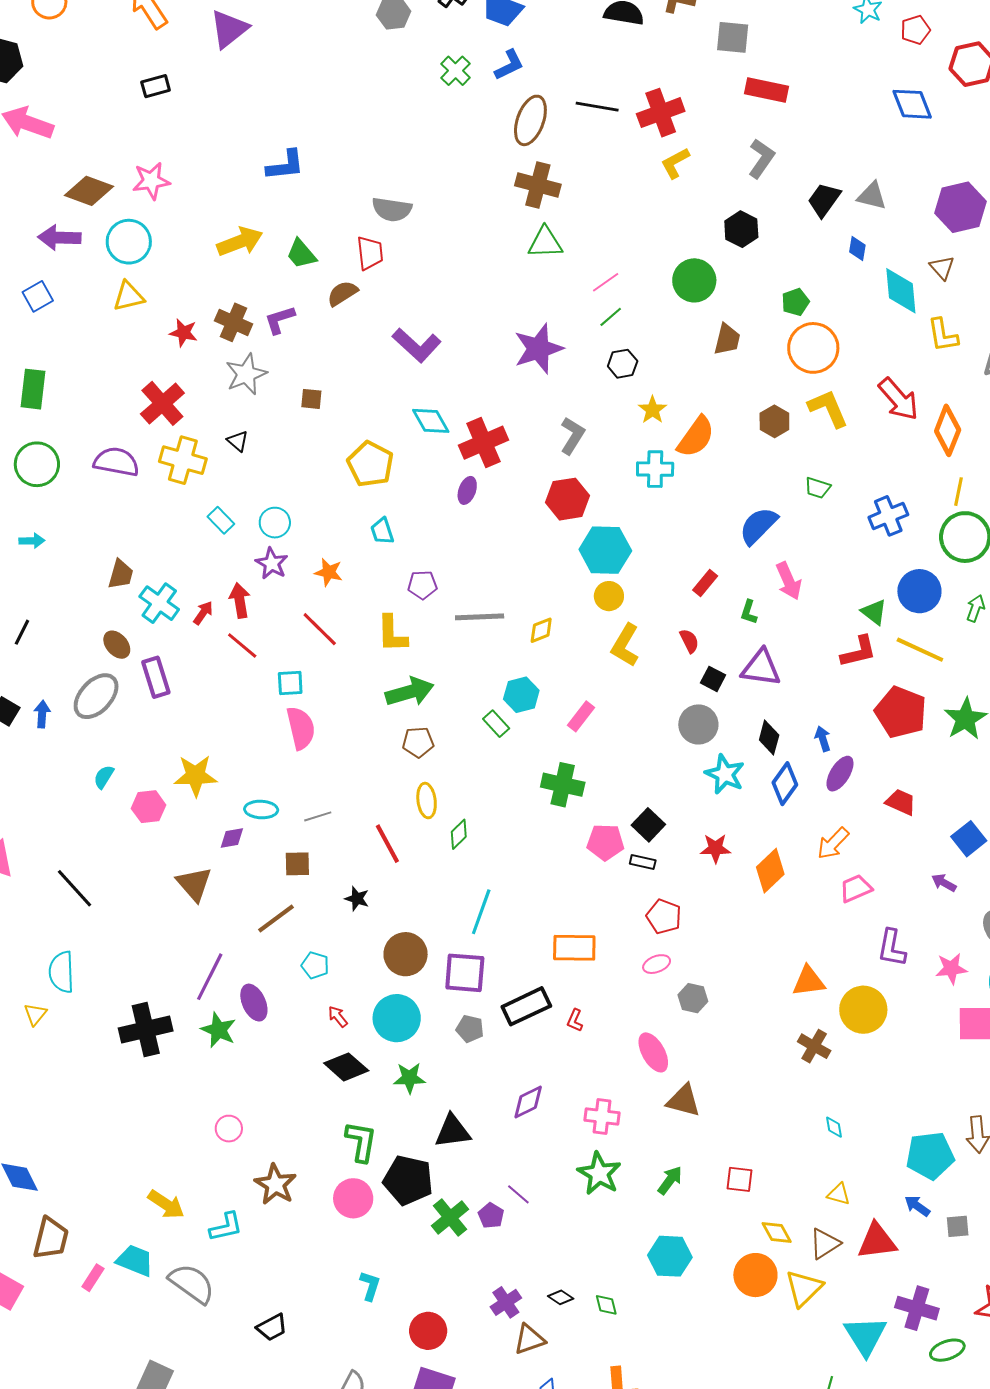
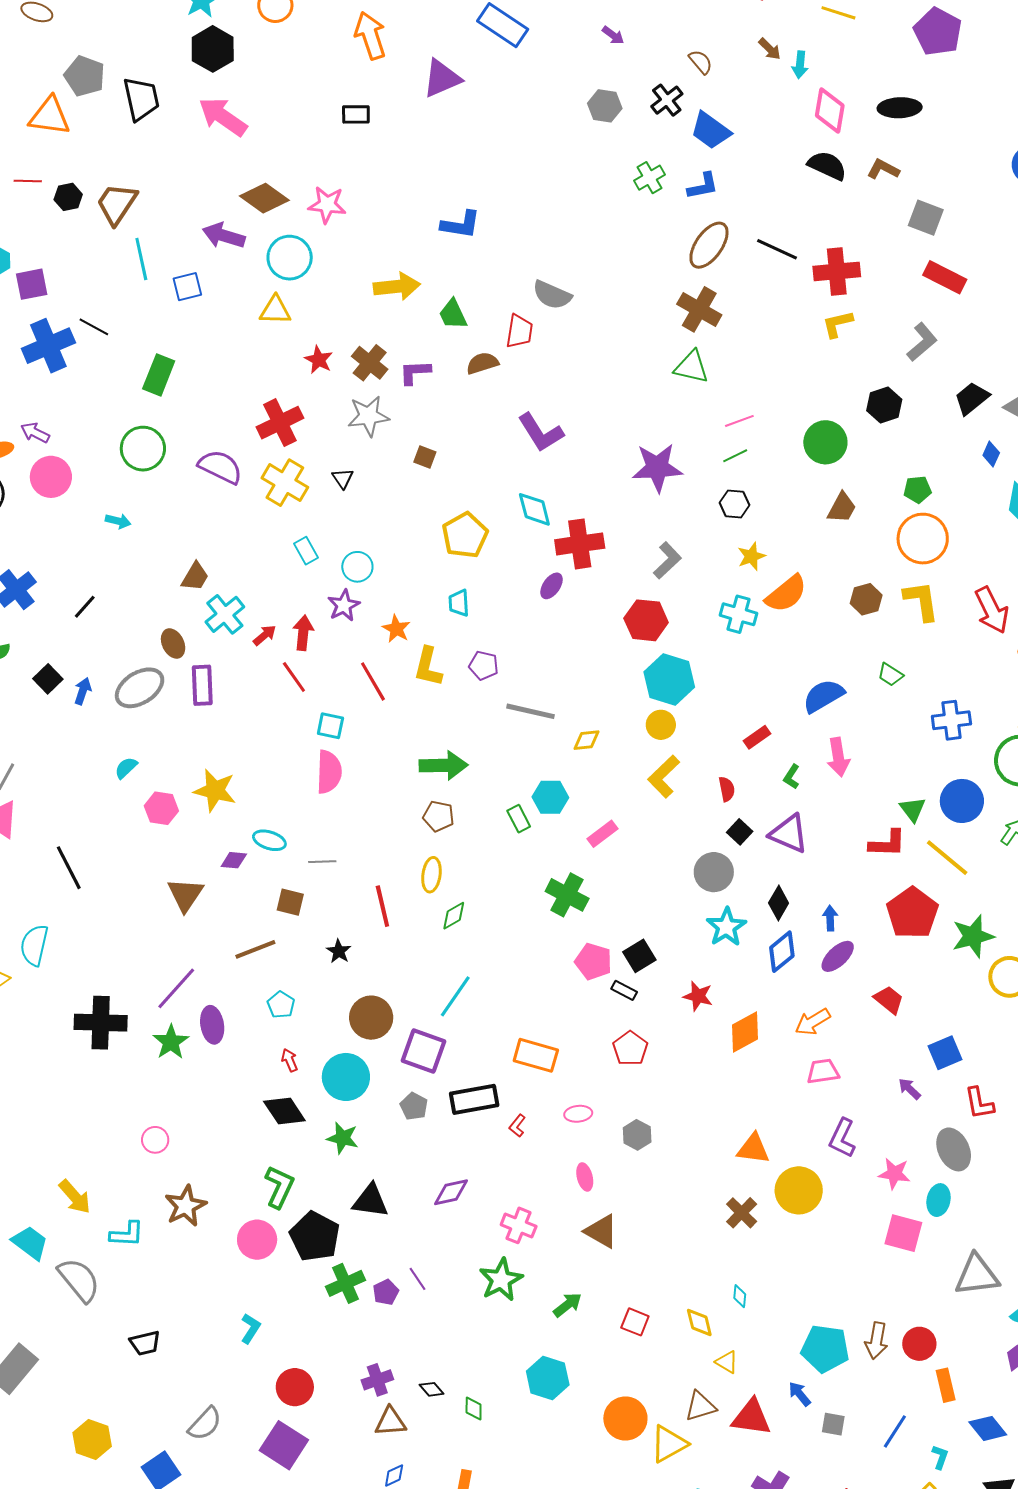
yellow L-shape: (392, 634) -> (428, 667), moved
pink ellipse: (657, 964) -> (578, 1114), moved
pink ellipse: (653, 1052) -> (585, 1177), size x0.7
yellow diamond: (777, 1233) -> (699, 1323), moved

